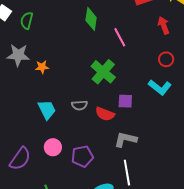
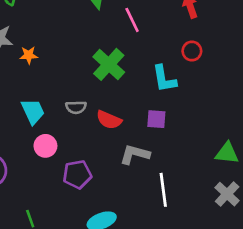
cyan L-shape: (160, 87) -> (164, 79), moved, turned 40
purple square: (125, 101) -> (156, 119), moved
pink circle: (53, 147) -> (45, 146), moved
white line: (127, 173) -> (163, 190), moved

